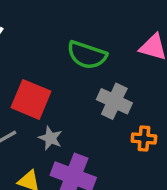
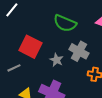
gray star: (50, 138) -> (56, 60), moved

